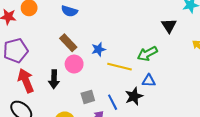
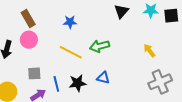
black triangle: (169, 26) -> (121, 11), moved
blue star: (98, 49) -> (70, 22), moved
blue triangle: (149, 81) -> (103, 78), moved

